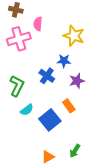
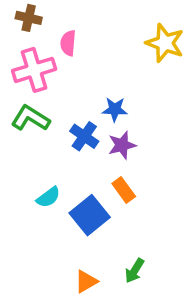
yellow star: (74, 36) -> (165, 43), moved
purple star: (77, 81) -> (122, 145), moved
green L-shape: (17, 86) -> (30, 118), moved, turned -85

